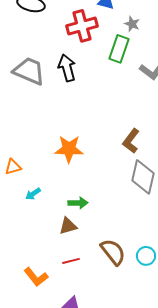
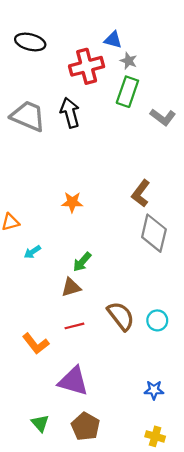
gray star: (132, 24) -> (129, 61), moved
orange star: (69, 149) -> (72, 202), size x0.7
green arrow: (78, 203) -> (82, 262), turned 132

